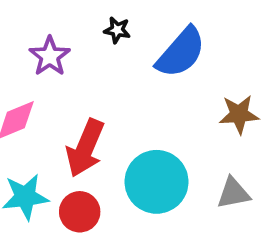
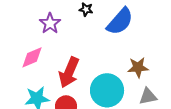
brown star: (239, 114) -> (138, 67), moved

